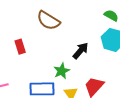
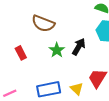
green star: (62, 71) -> (57, 50), moved

